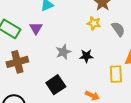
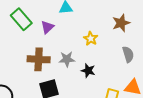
yellow star: (94, 23) -> (91, 39), moved
brown cross: (17, 62) -> (39, 59), moved

